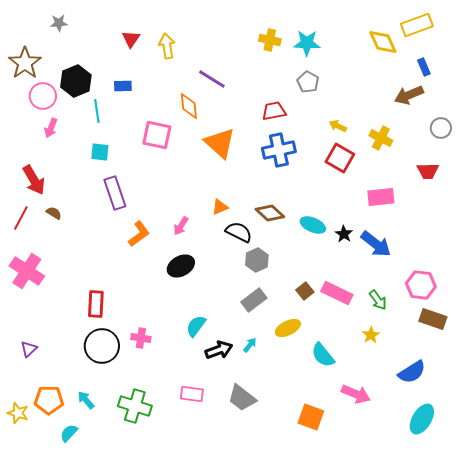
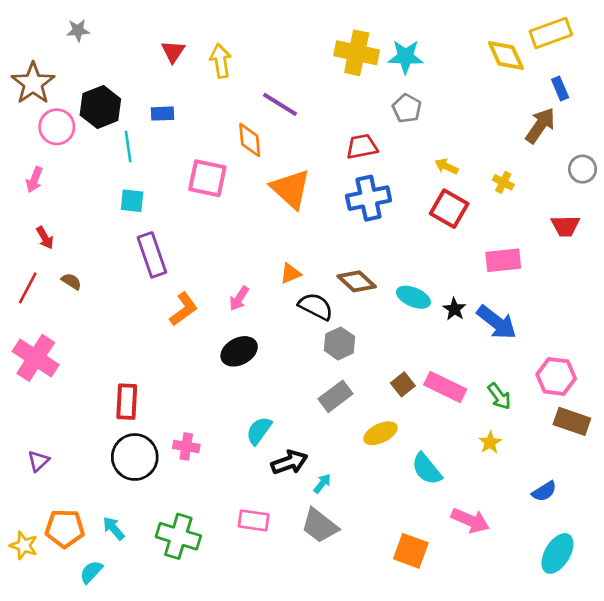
yellow cross: (270, 40) -> (357, 53), size x1.5
brown arrow: (409, 95) -> (540, 125), turned 148
pink arrow: (51, 128) -> (34, 180), moved
yellow cross: (381, 138) -> (503, 182), size x0.7
red arrow: (34, 180) -> (45, 238), size x0.6
cyan arrow: (250, 345) -> (322, 483), moved
blue semicircle: (412, 372) -> (544, 491), size x0.7

